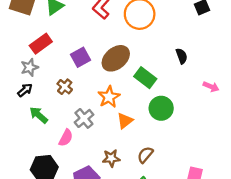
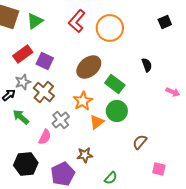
purple square: (81, 57) -> (45, 61), moved, turned -36
gray star: (30, 67) -> (23, 82), moved
brown cross: (65, 87) -> (44, 92), size x1.5
green circle: (161, 108) -> (117, 111), moved
brown semicircle: (145, 155) -> (140, 142), moved

